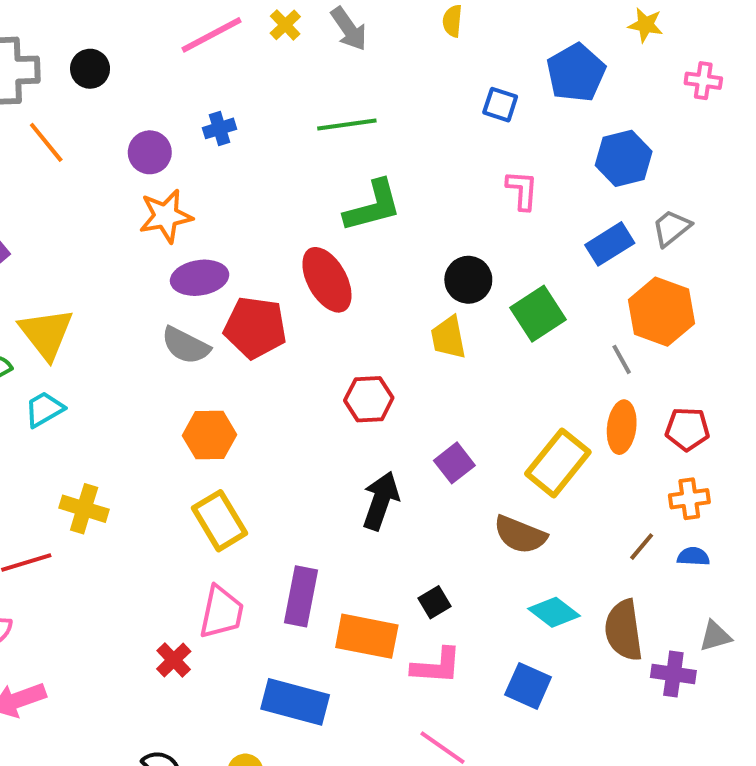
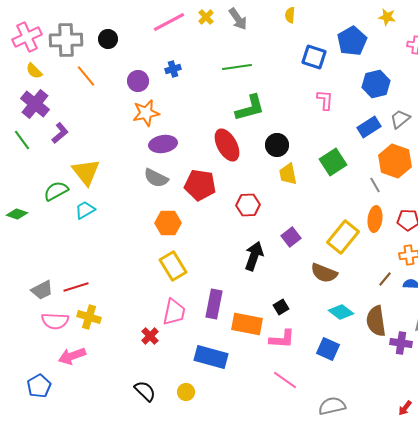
blue square: (500, 105) -> (314, 57), size x1.4
black circle: (468, 280) -> (277, 145), moved
red pentagon: (255, 328) -> (200, 185), moved
yellow cross: (84, 509) -> (89, 317), moved

